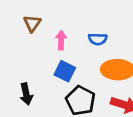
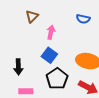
blue semicircle: (98, 39) -> (83, 19), moved

